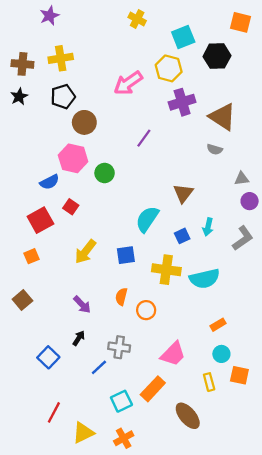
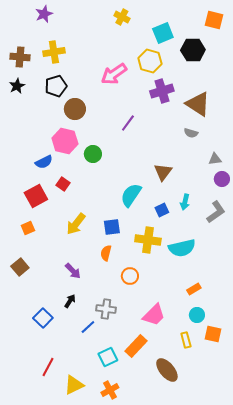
orange semicircle: (121, 297) -> (106, 253), moved

